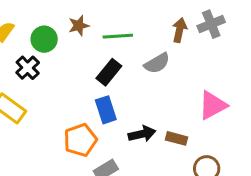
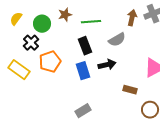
black rectangle: (109, 72) -> (85, 46), turned -60
black arrow: (142, 134) -> (107, 65), moved
orange pentagon: (80, 140) -> (50, 62), moved

